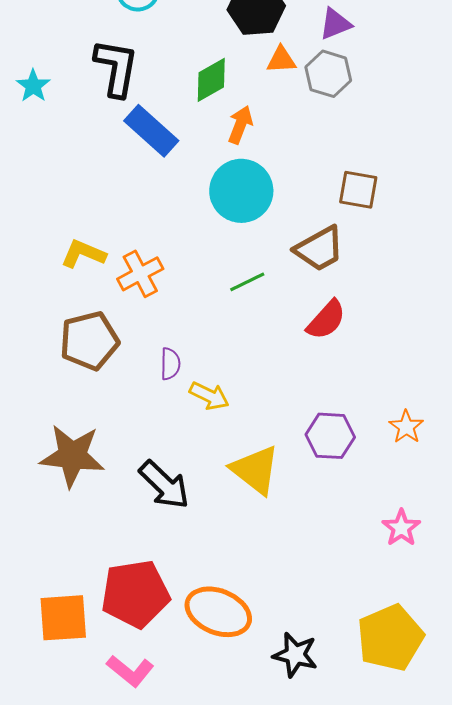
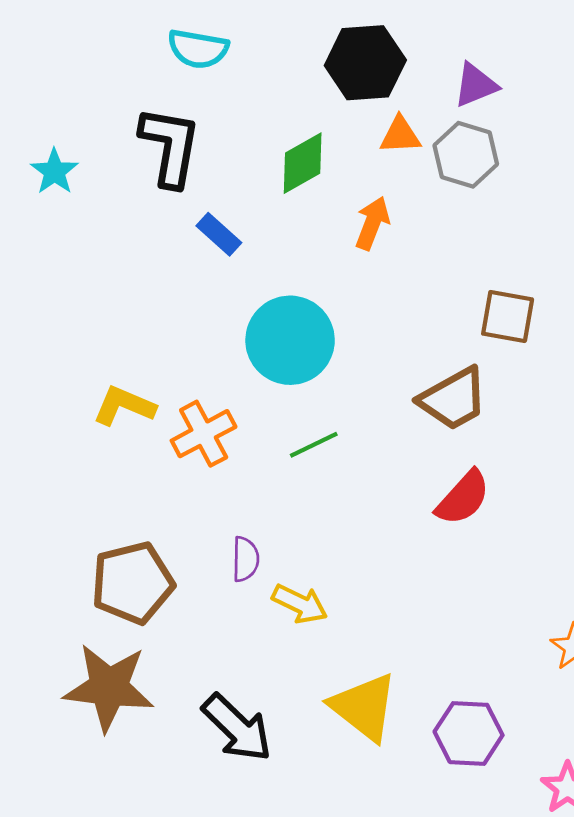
orange arrow: (240, 125) -> (372, 223), moved
blue rectangle: (151, 131) -> (219, 234), size x0.6
cyan circle: (241, 191) -> (290, 340), moved
green line: (247, 282) -> (314, 445), moved
brown pentagon: (89, 341) -> (132, 583), moved
purple hexagon: (330, 436) -> (469, 733), moved

